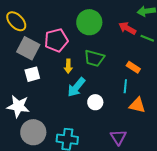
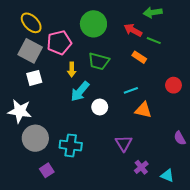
yellow ellipse: (16, 21) -> (31, 23), moved
orange rectangle: (133, 67) -> (139, 57), moved
cyan line: (125, 86) -> (131, 90), turned 64

